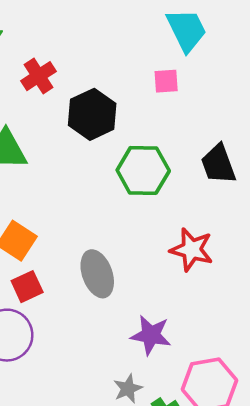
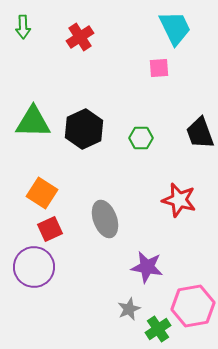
red cross: (39, 76) -> (80, 37), moved
black hexagon: (92, 114) -> (84, 129), moved
green hexagon: (143, 170) -> (141, 138), size x0.6

